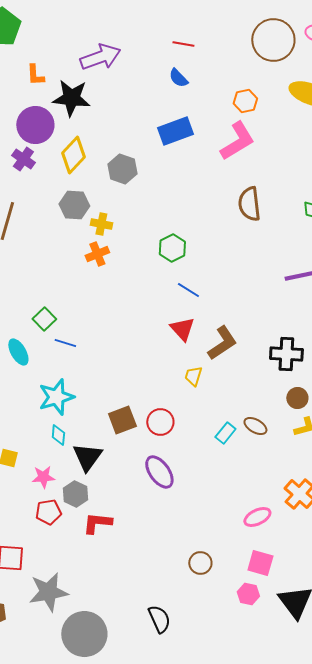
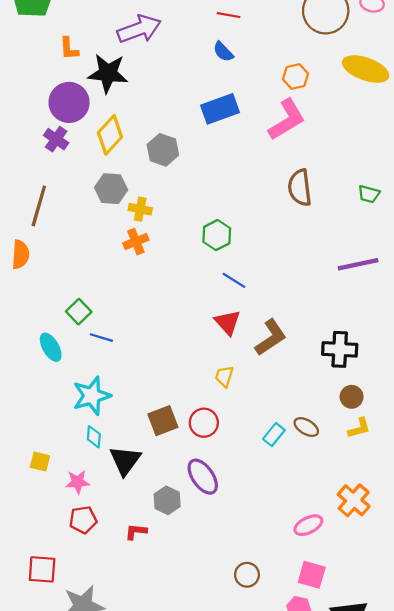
yellow trapezoid: (193, 376) -> (224, 376), moved
gray hexagon: (75, 494) -> (167, 500), moved
red L-shape: (97, 523) -> (136, 532), size x0.7

